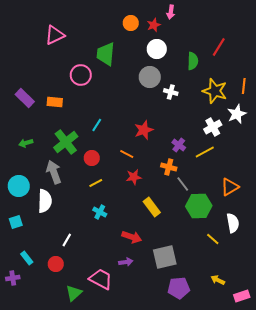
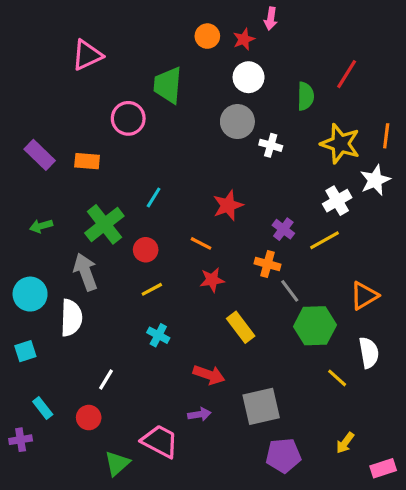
yellow arrow: (218, 280) -> (345, 443), turned -80

